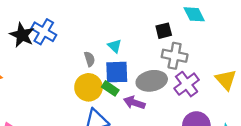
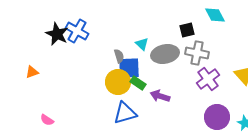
blue square: (117, 72) -> (129, 68), moved
gray ellipse: (152, 81) -> (165, 54), moved

